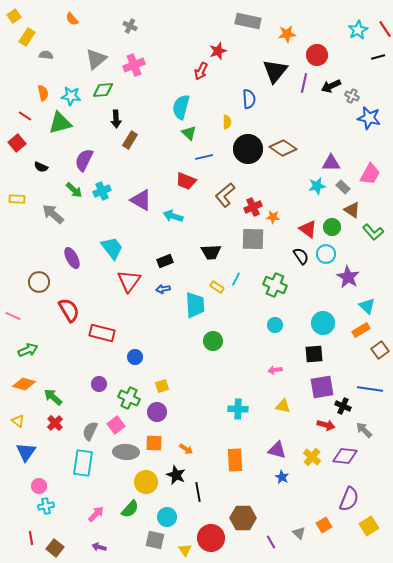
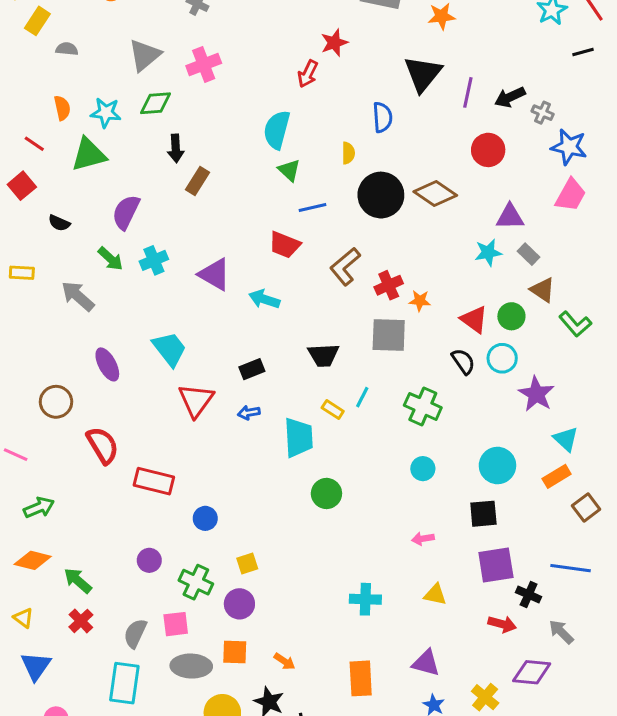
red circle: (317, 55) -> (488, 150), moved
pink trapezoid: (370, 174) -> (571, 195), moved
pink square: (116, 425) -> (176, 624), turned 30
yellow cross: (312, 457) -> (485, 697), moved

